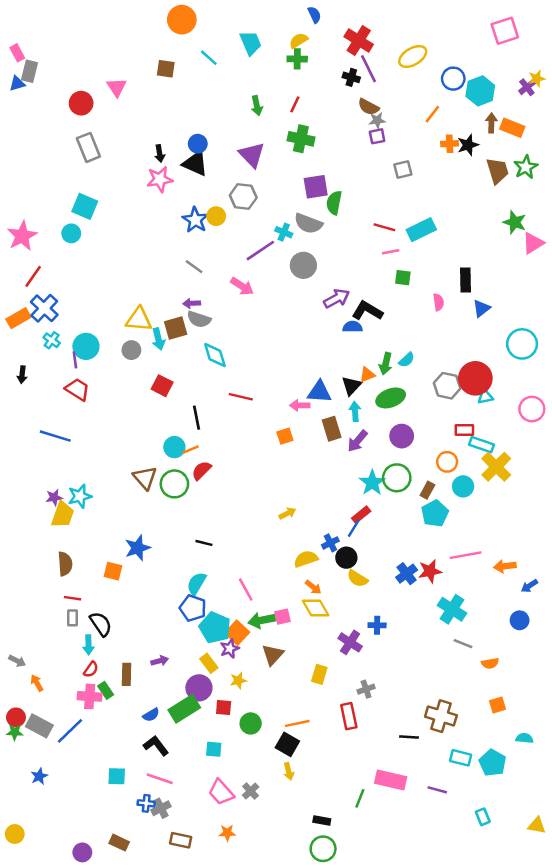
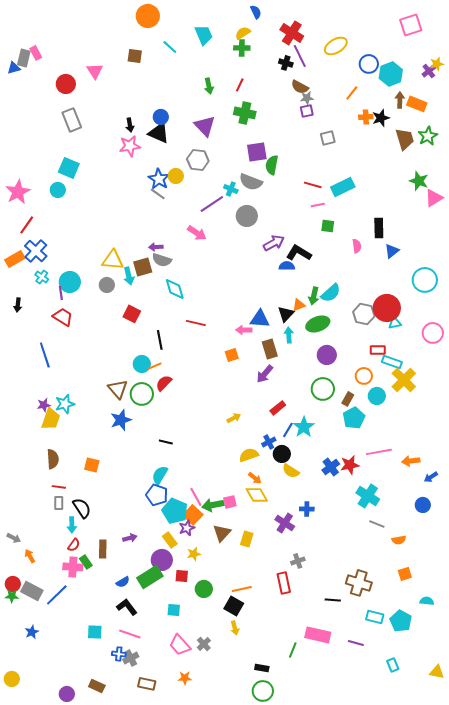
pink rectangle: (17, 53) -> (36, 53), moved
gray line: (194, 267) -> (158, 194), moved
cyan semicircle: (407, 360) -> (331, 293), size x1.5
blue line: (55, 436) -> (45, 355), turned 55
purple arrow: (357, 441) -> (265, 374), moved
cyan star: (372, 483) -> (304, 427), moved
red rectangle: (361, 515) -> (278, 408), moved
blue star: (138, 548) -> (121, 420), moved
pink line: (246, 590) -> (196, 497), moved
yellow rectangle: (319, 674) -> (247, 539), moved

